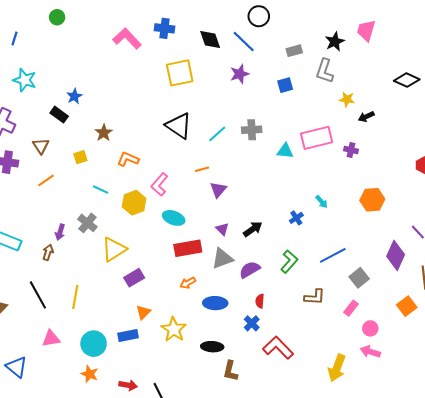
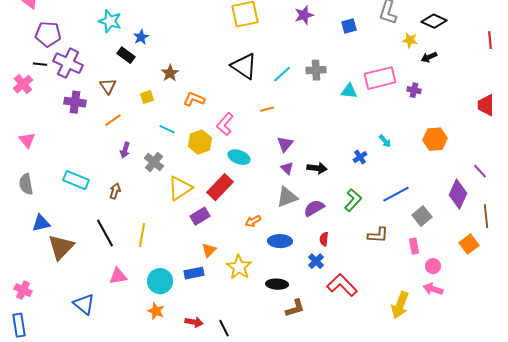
cyan star: (25, 80) -> (110, 21), moved
black diamond: (407, 80) -> (434, 21), moved
purple triangle: (218, 190) -> (285, 144), moved
black arrow: (253, 229) -> (317, 168), turned 42
purple arrow: (60, 232) -> (125, 150), moved
red rectangle: (188, 248) -> (220, 187), moved, turned -36
pink rectangle: (351, 308) -> (414, 246), turned -49
brown L-shape: (230, 371) -> (295, 308), turned -120

